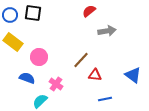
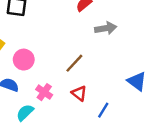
red triangle: (95, 75) -> (79, 93), moved, turned 32
blue line: (105, 99) -> (103, 110), turned -48

